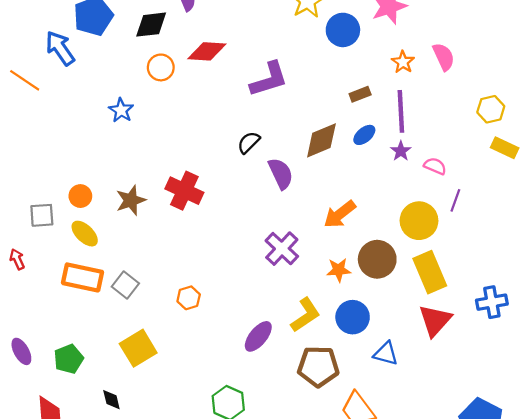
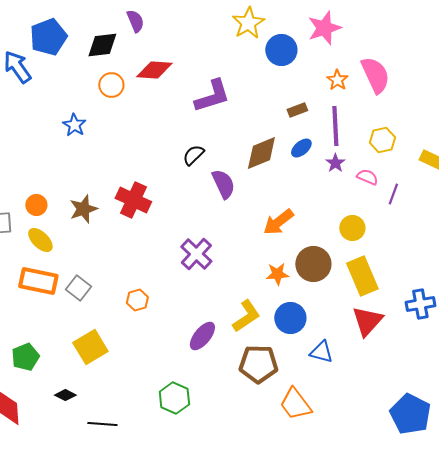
pink semicircle: (444, 57) -> (375, 75), size x1.4
yellow hexagon: (491, 109) -> (382, 140), moved
purple line: (455, 200) -> (393, 194), moved
yellow circle: (419, 221) -> (352, 228), size x0.7
purple cross: (282, 249) -> (196, 254), moved
black diamond: (111, 400) -> (65, 395), turned -50

